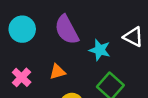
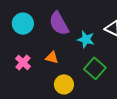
orange triangle: (57, 72) -> (52, 57), turned 32

